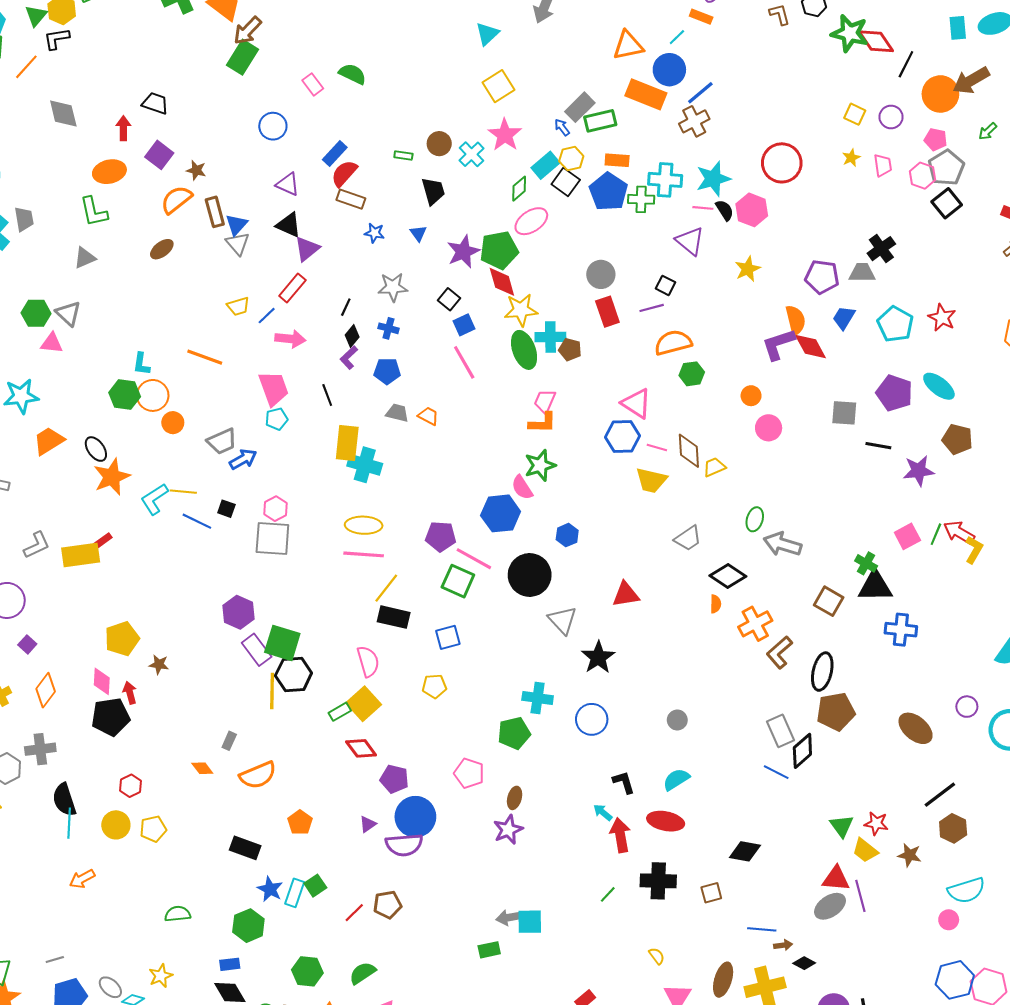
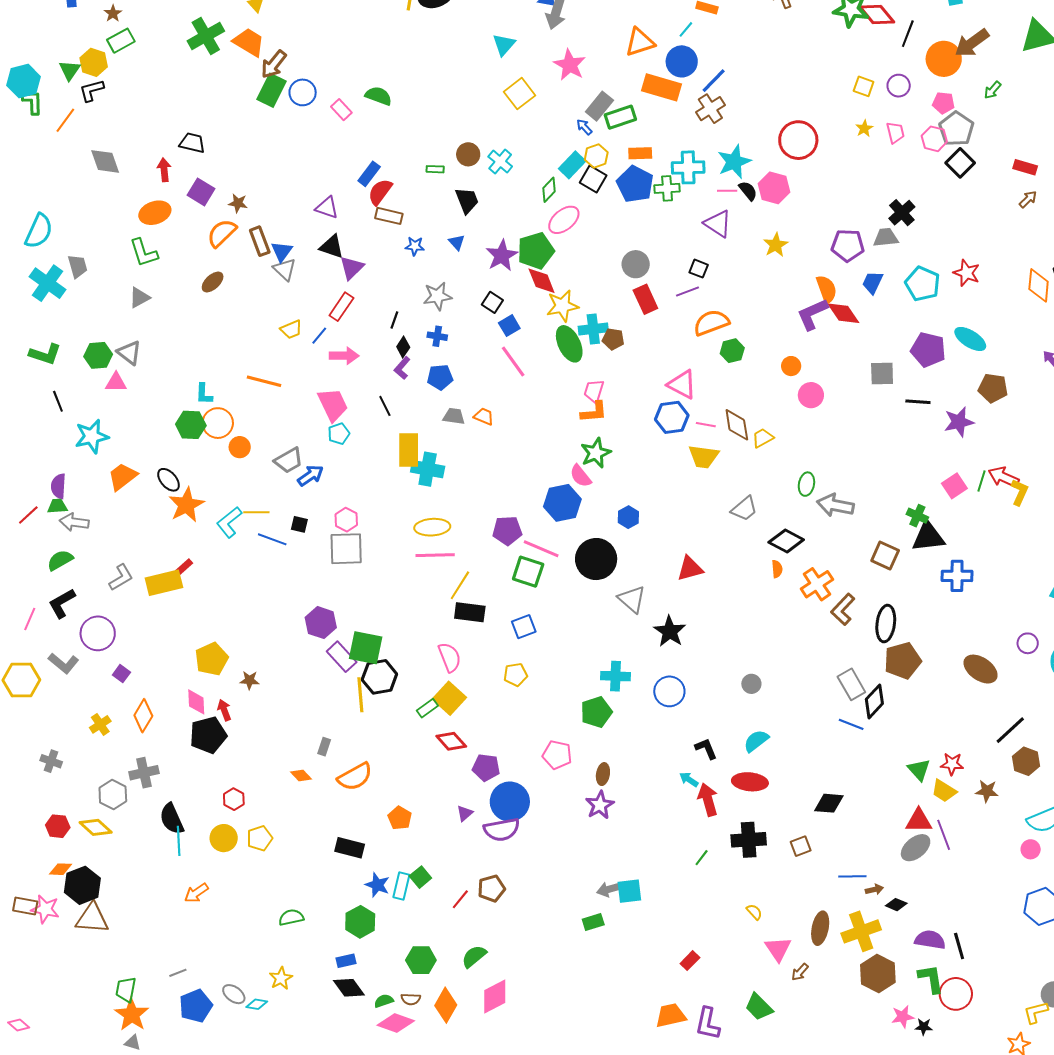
blue circle: (273, 126) -> (303, 92), moved
pink star: (505, 135) -> (570, 65), moved

